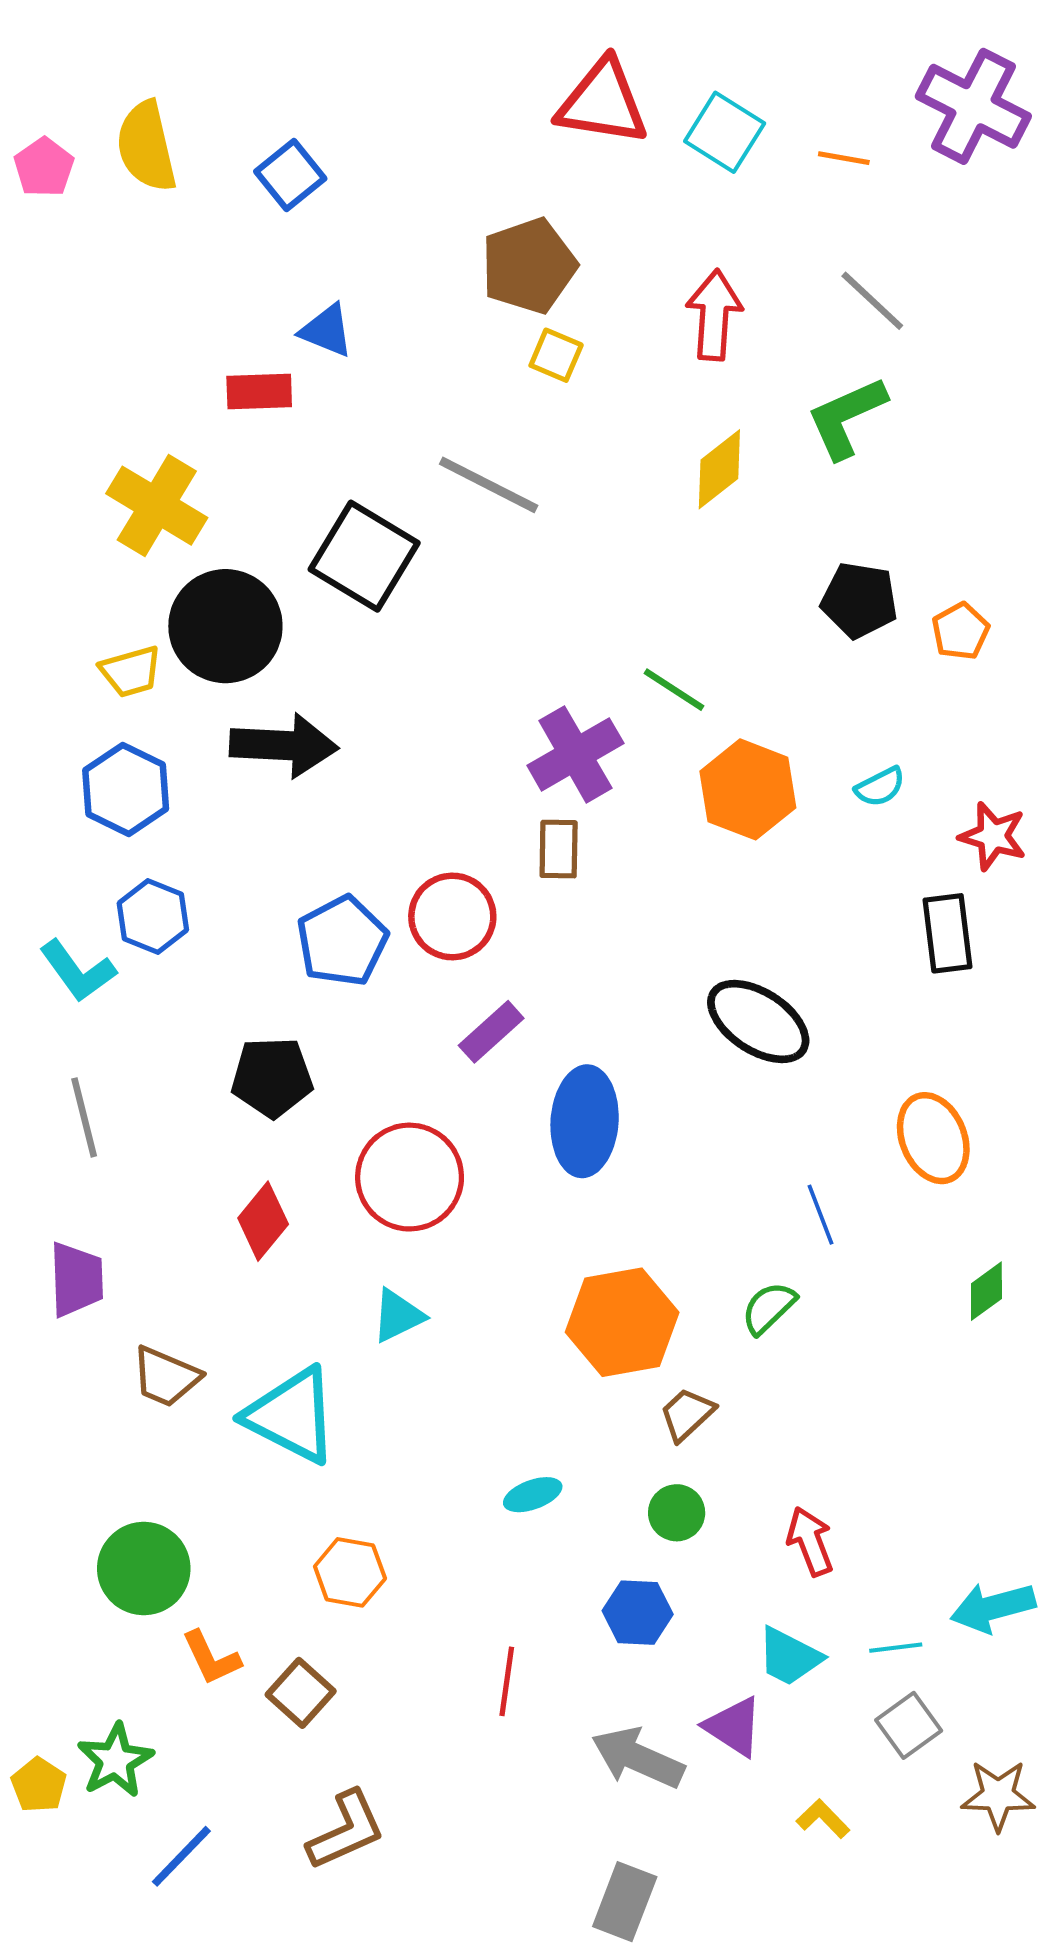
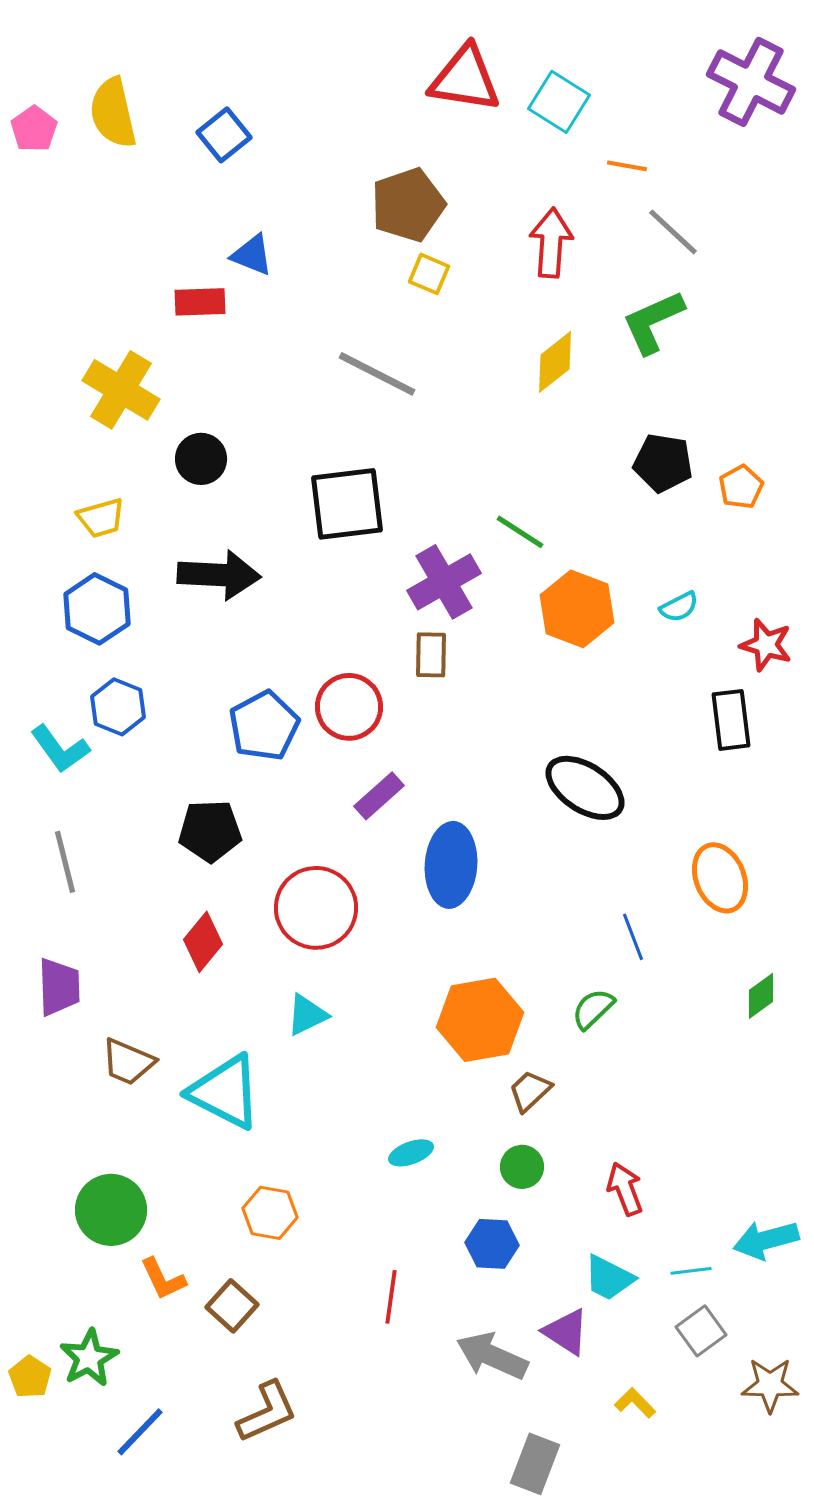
orange line: (844, 158) -> (627, 166), moved
black square: (364, 556) -> (347, 504), moved, turned -38
black circle: (225, 626) -> (201, 459), moved, size x0.6
gray rectangle: (625, 1902) -> (535, 1464), moved

